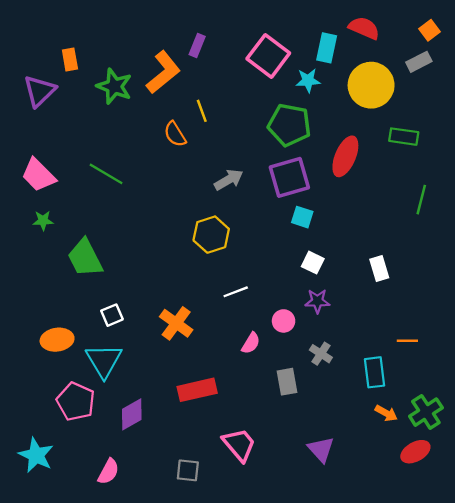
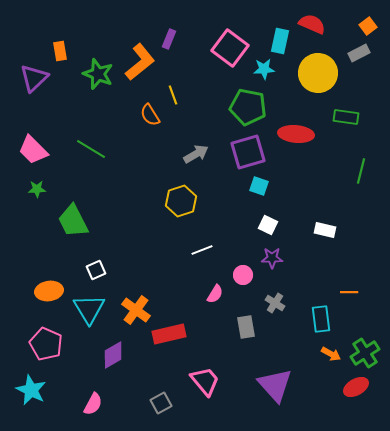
red ellipse: (345, 156) -> (296, 134), turned 72
white rectangle: (379, 268) -> (325, 230), turned -60
orange cross: (176, 323) -> (136, 310), moved
pink pentagon: (76, 401) -> (46, 344), moved
purple triangle: (321, 449) -> (275, 385), size x1.5
gray square: (188, 470) -> (161, 403), turned -35

